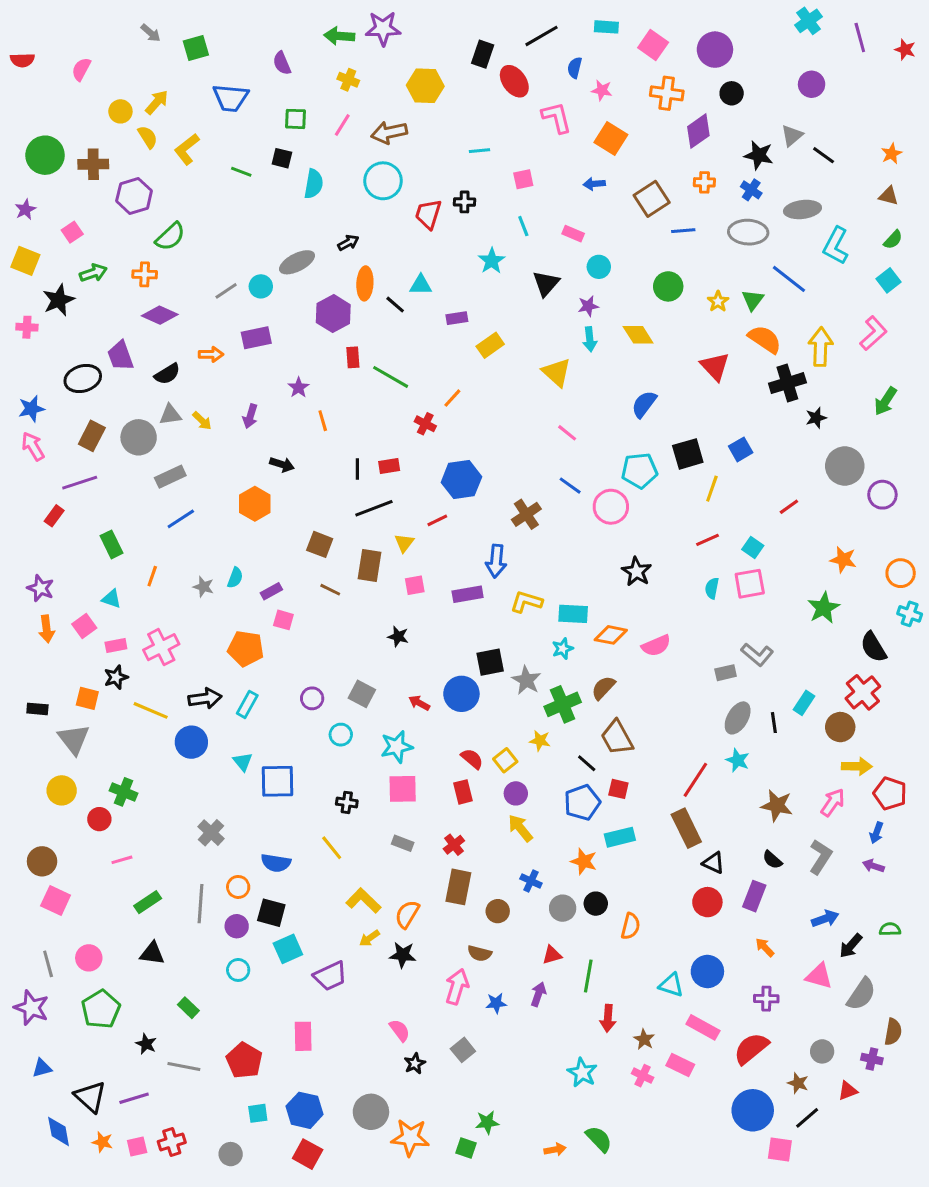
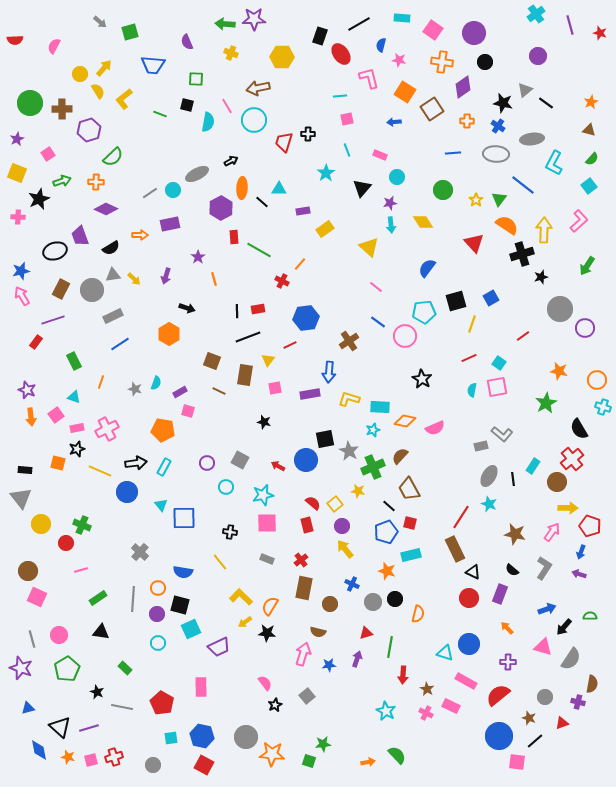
pink line: (342, 125) -> (227, 106), moved, turned -63
cyan line: (480, 151) -> (340, 96), moved
brown square: (652, 199) -> (432, 109), moved
gray triangle: (74, 739) -> (21, 498), moved

